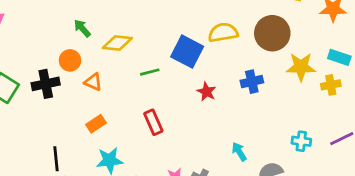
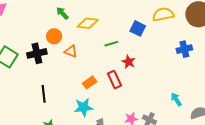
blue square: (187, 52) -> (138, 28), size x0.7
red star: (207, 92) -> (129, 62), moved
orange rectangle: (96, 124) -> (90, 82), moved
black line: (56, 159) -> (44, 94), moved

